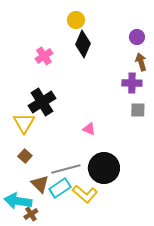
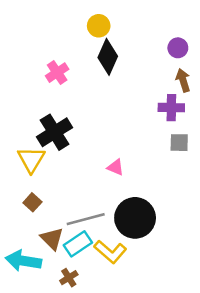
brown cross: (31, 214) -> (69, 278), moved

